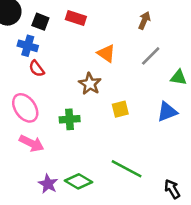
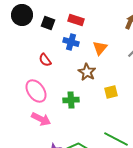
blue cross: (28, 46) -> (71, 42), moved
orange triangle: (106, 53) -> (100, 48), turned 35

